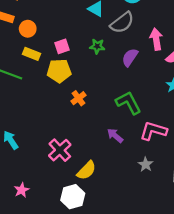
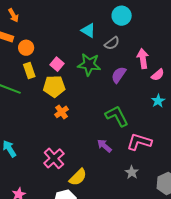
gray semicircle: (122, 23) -> (112, 43), size x0.7
pink square: (62, 46) -> (57, 64), turned -32
green star: (97, 46) -> (89, 64), size x1.6
yellow rectangle: (32, 54) -> (29, 71), turned 49
orange cross: (78, 98) -> (62, 112), moved

